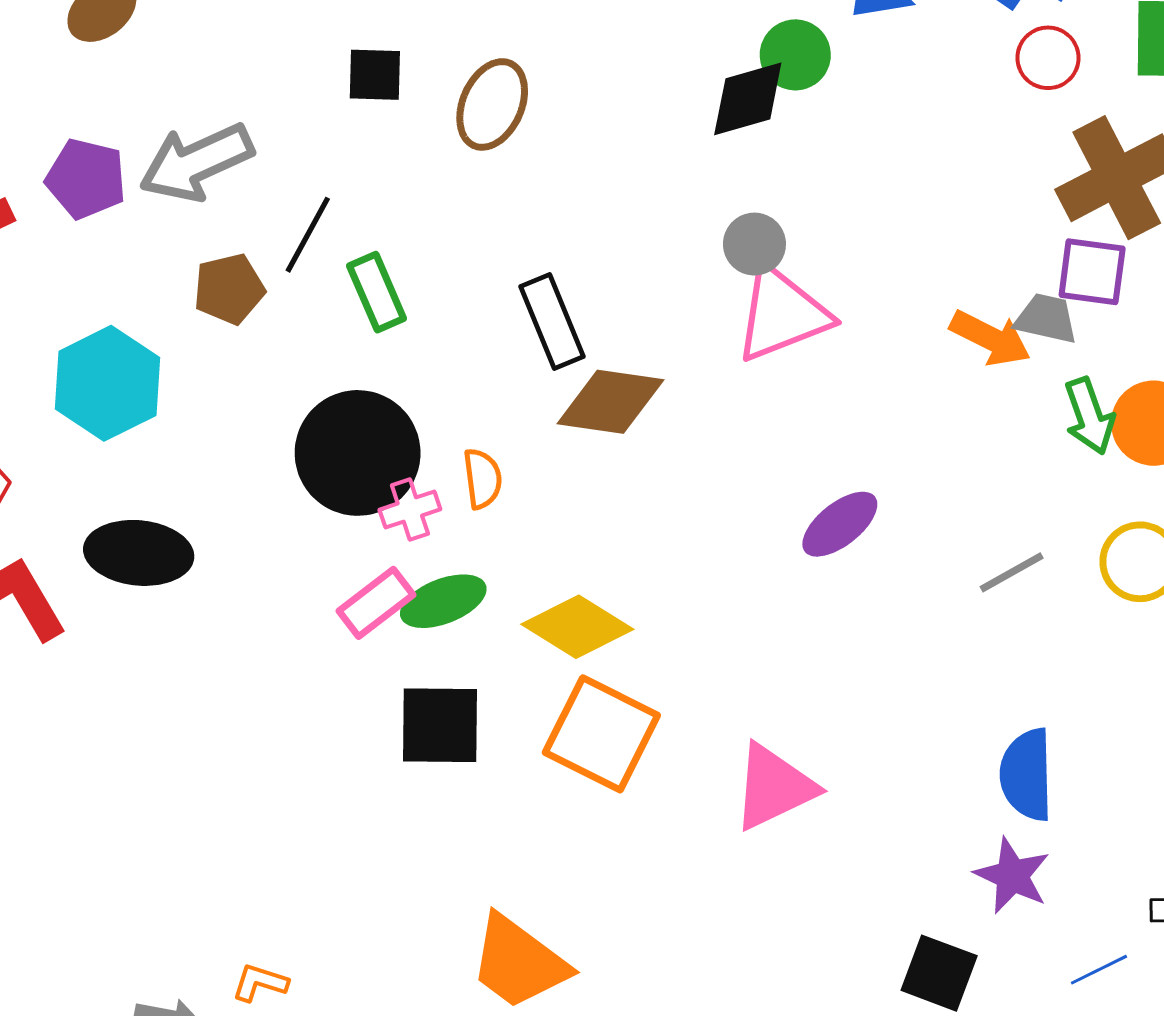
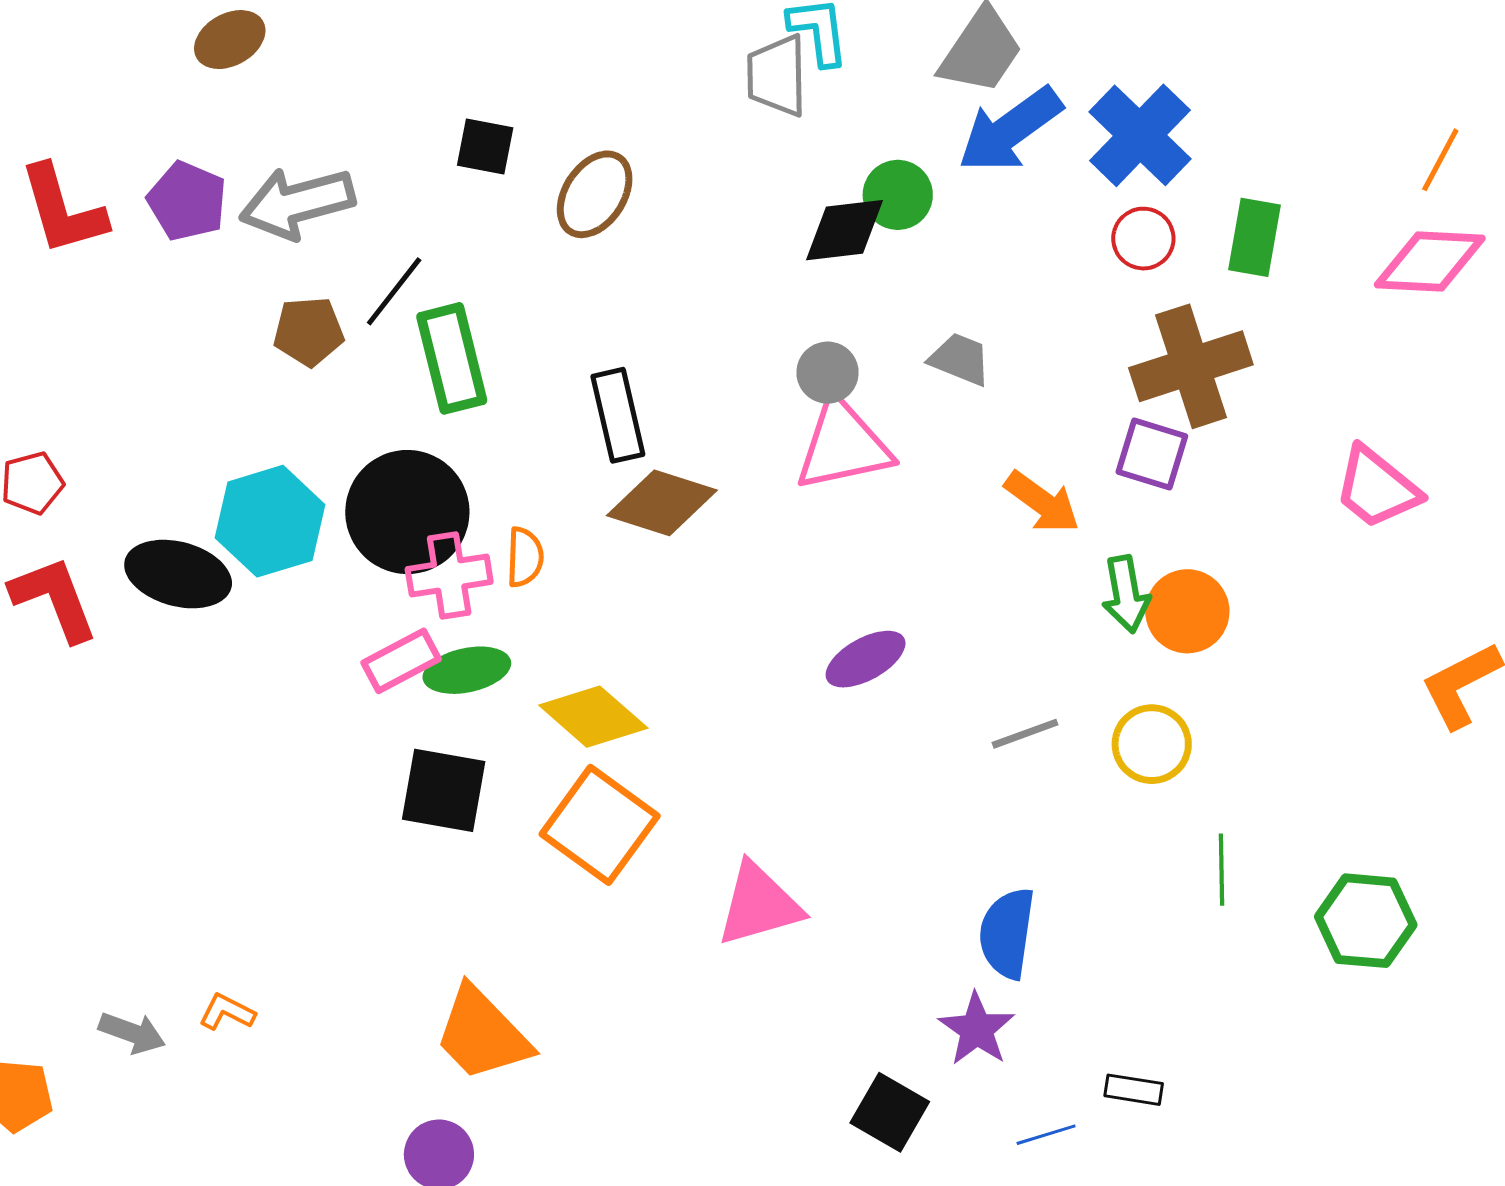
green rectangle: (377, 292) -> (452, 358), size x1.4
gray trapezoid: (1046, 319) -> (960, 359), moved
cyan hexagon: (107, 383) -> (270, 521), moved
pink cross: (410, 510) -> (449, 576), size x1.4

